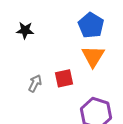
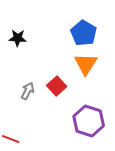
red square: (64, 78) -> (57, 86), turned -30

